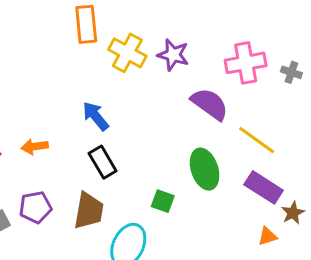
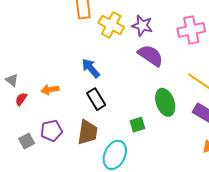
purple semicircle: (210, 104) -> (151, 55), moved
green square: (163, 201) -> (137, 125), turned -35

